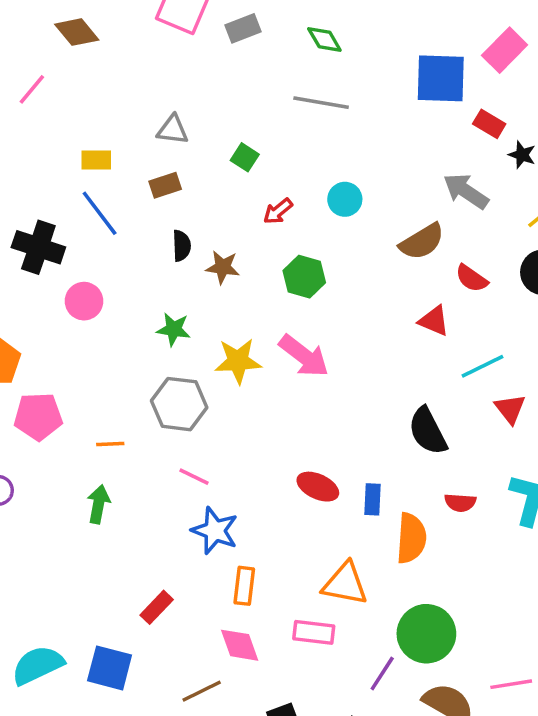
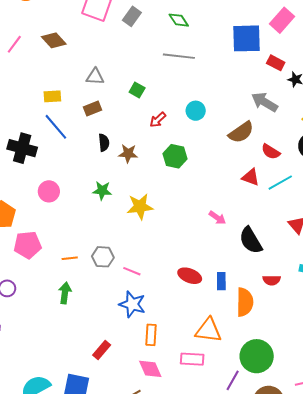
gray rectangle: (243, 28) -> (132, 16), turned -30
brown diamond: (77, 32) -> (54, 40), moved
pink line: (32, 89) -> (14, 44), moved
pink circle: (84, 301) -> (49, 191), moved
pink arrow: (304, 356) -> (217, 218), moved, size x0.6
cyan line: (482, 366) -> (280, 183), moved
gray hexagon: (179, 404) -> (103, 257), moved, size x0.7
pink line: (194, 477) -> (132, 271), moved

